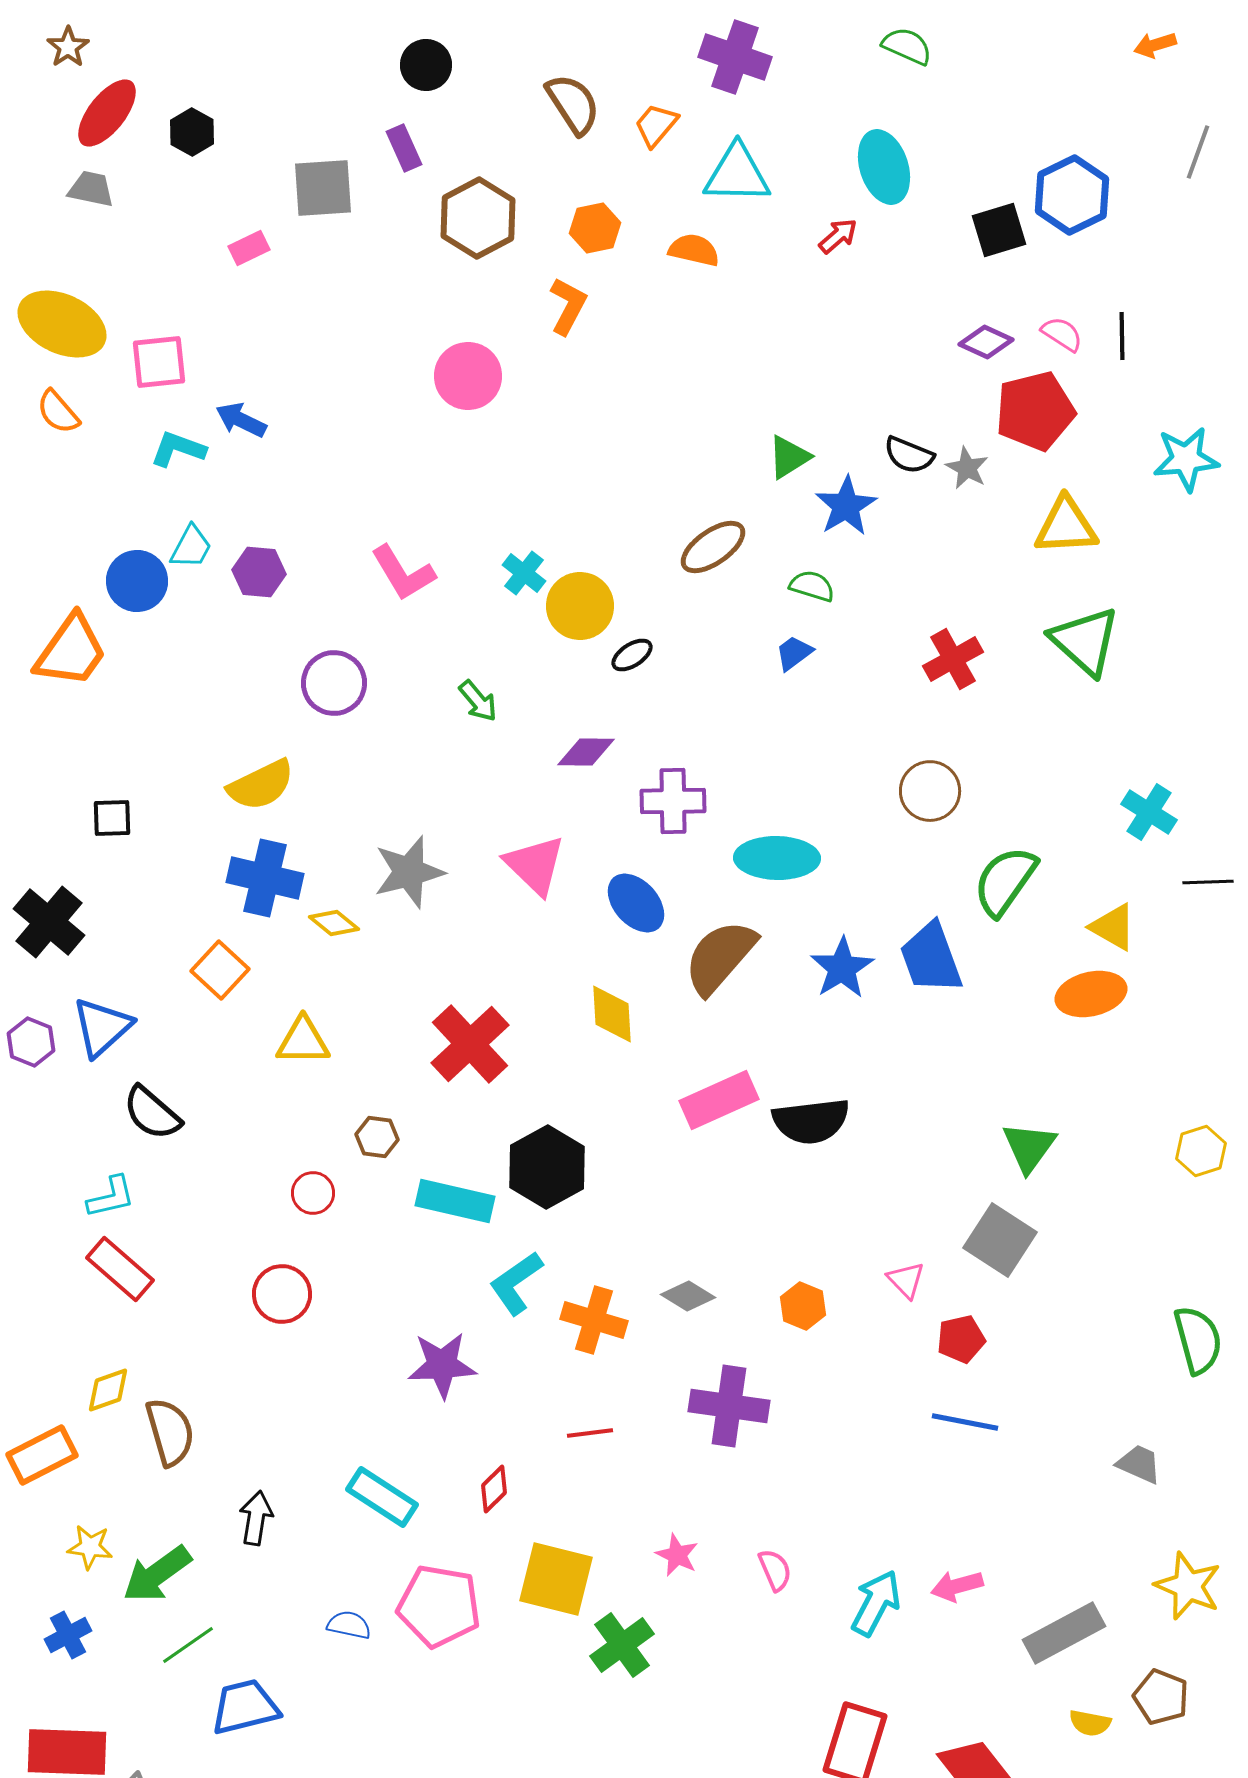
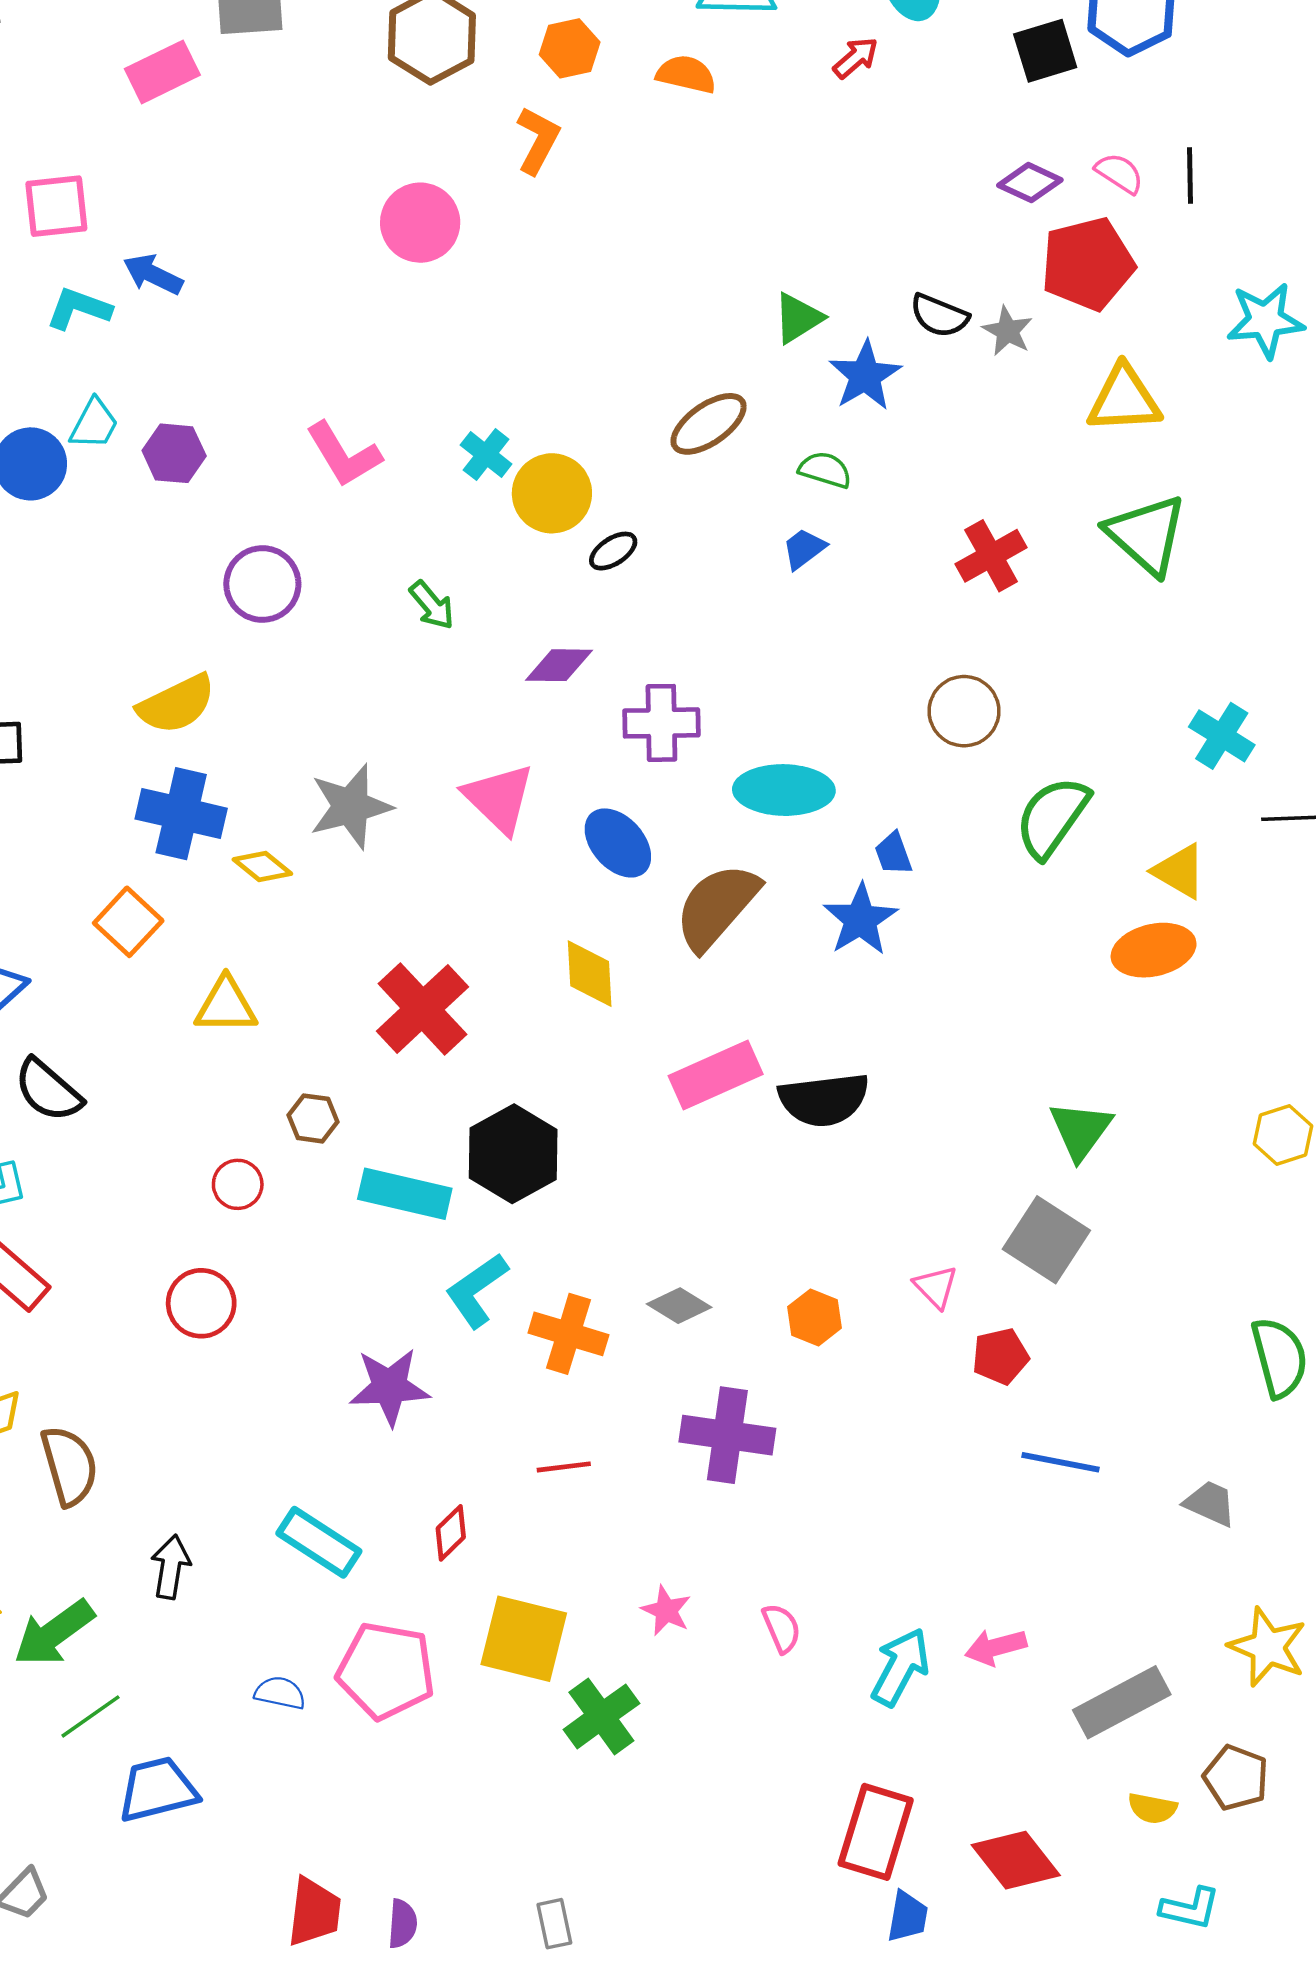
pink rectangle: (249, 248) -> (162, 72), size x1.5
blue trapezoid: (931, 958) -> (893, 854), moved, size x0.5
blue line: (965, 1422) -> (1061, 1462), moved

